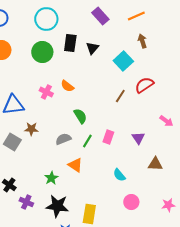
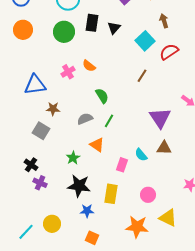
red semicircle: (144, 85) -> (169, 52), moved
pink cross: (46, 92) -> (68, 72), turned 32
pink rectangle: (108, 137) -> (122, 165), moved
purple triangle: (138, 138) -> (160, 118), size x1.6
gray square: (12, 142) -> (41, 131), moved
brown triangle: (155, 164) -> (164, 148), moved
purple cross: (26, 202) -> (40, 183), moved
pink circle: (131, 202) -> (148, 195), moved

